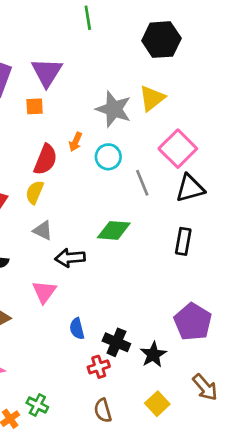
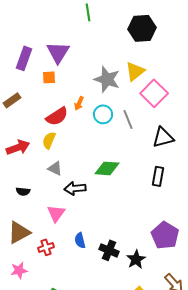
pink square: (178, 149) -> (154, 93), moved
red semicircle: (46, 160) -> (57, 116), turned 35
gray line: (142, 183) -> (128, 119), moved
red cross: (99, 367) -> (46, 247), moved

